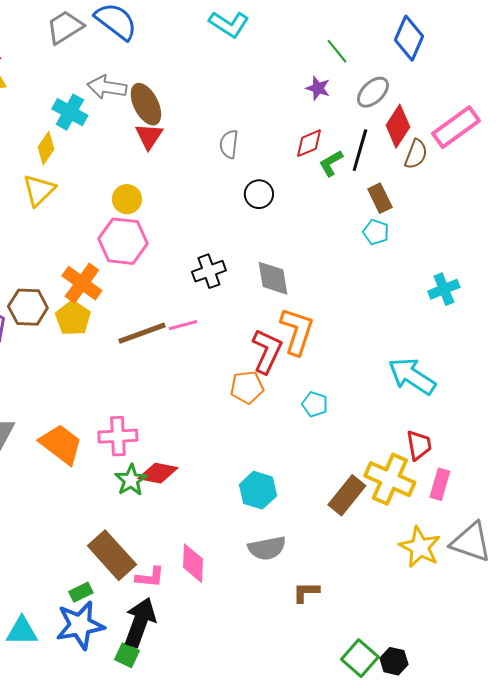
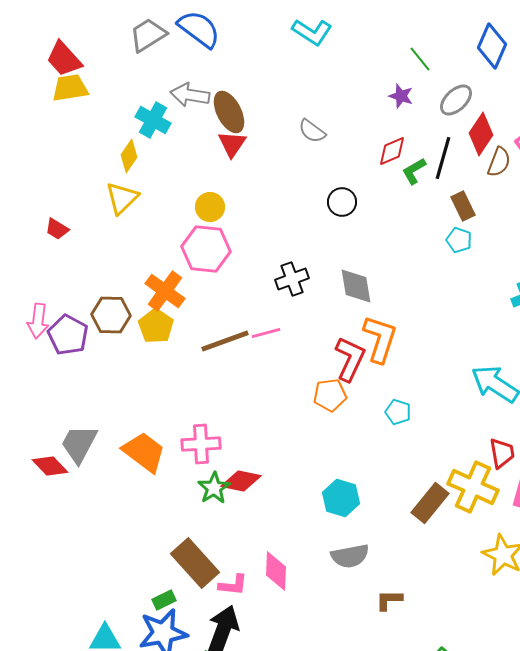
gray semicircle: (229, 144) -> (312, 131), moved, turned -60

